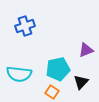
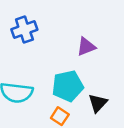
purple triangle: (86, 50) -> (86, 47), moved

